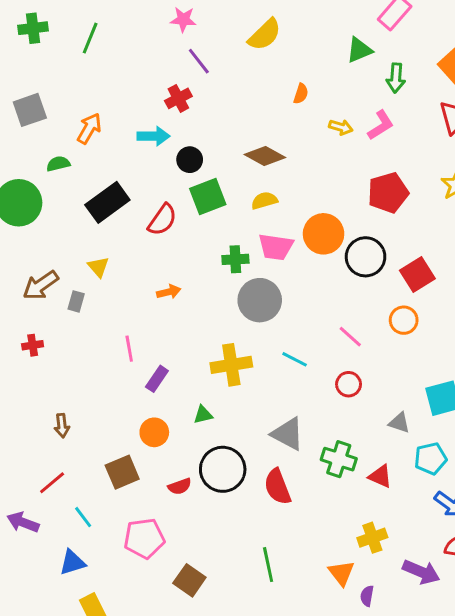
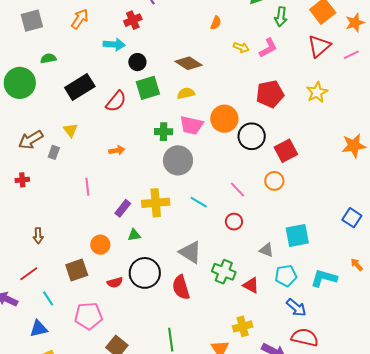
orange arrow: (89, 128) -> (80, 19), moved
purple rectangle: (157, 379) -> (123, 208), moved

